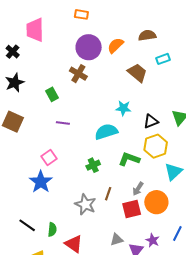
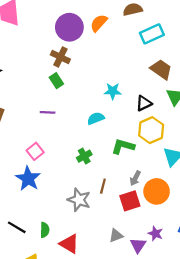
cyan rectangle: (163, 59) -> (152, 34), size x1.5
brown trapezoid: (137, 73) -> (161, 69), moved
green rectangle: (52, 94) -> (56, 81), moved
cyan semicircle: (106, 132) -> (96, 118), size x0.7

